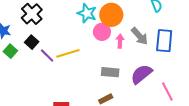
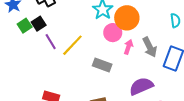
green square: (10, 51) -> (25, 26), moved
yellow line: (68, 53) -> (72, 45), turned -45
gray rectangle: (110, 72) -> (102, 65), moved

